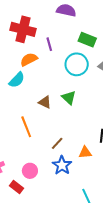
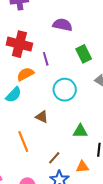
green rectangle: (87, 40) -> (84, 54), turned 42
cyan circle: (77, 64) -> (65, 90), moved
green triangle: (69, 98) -> (80, 131), moved, turned -42

